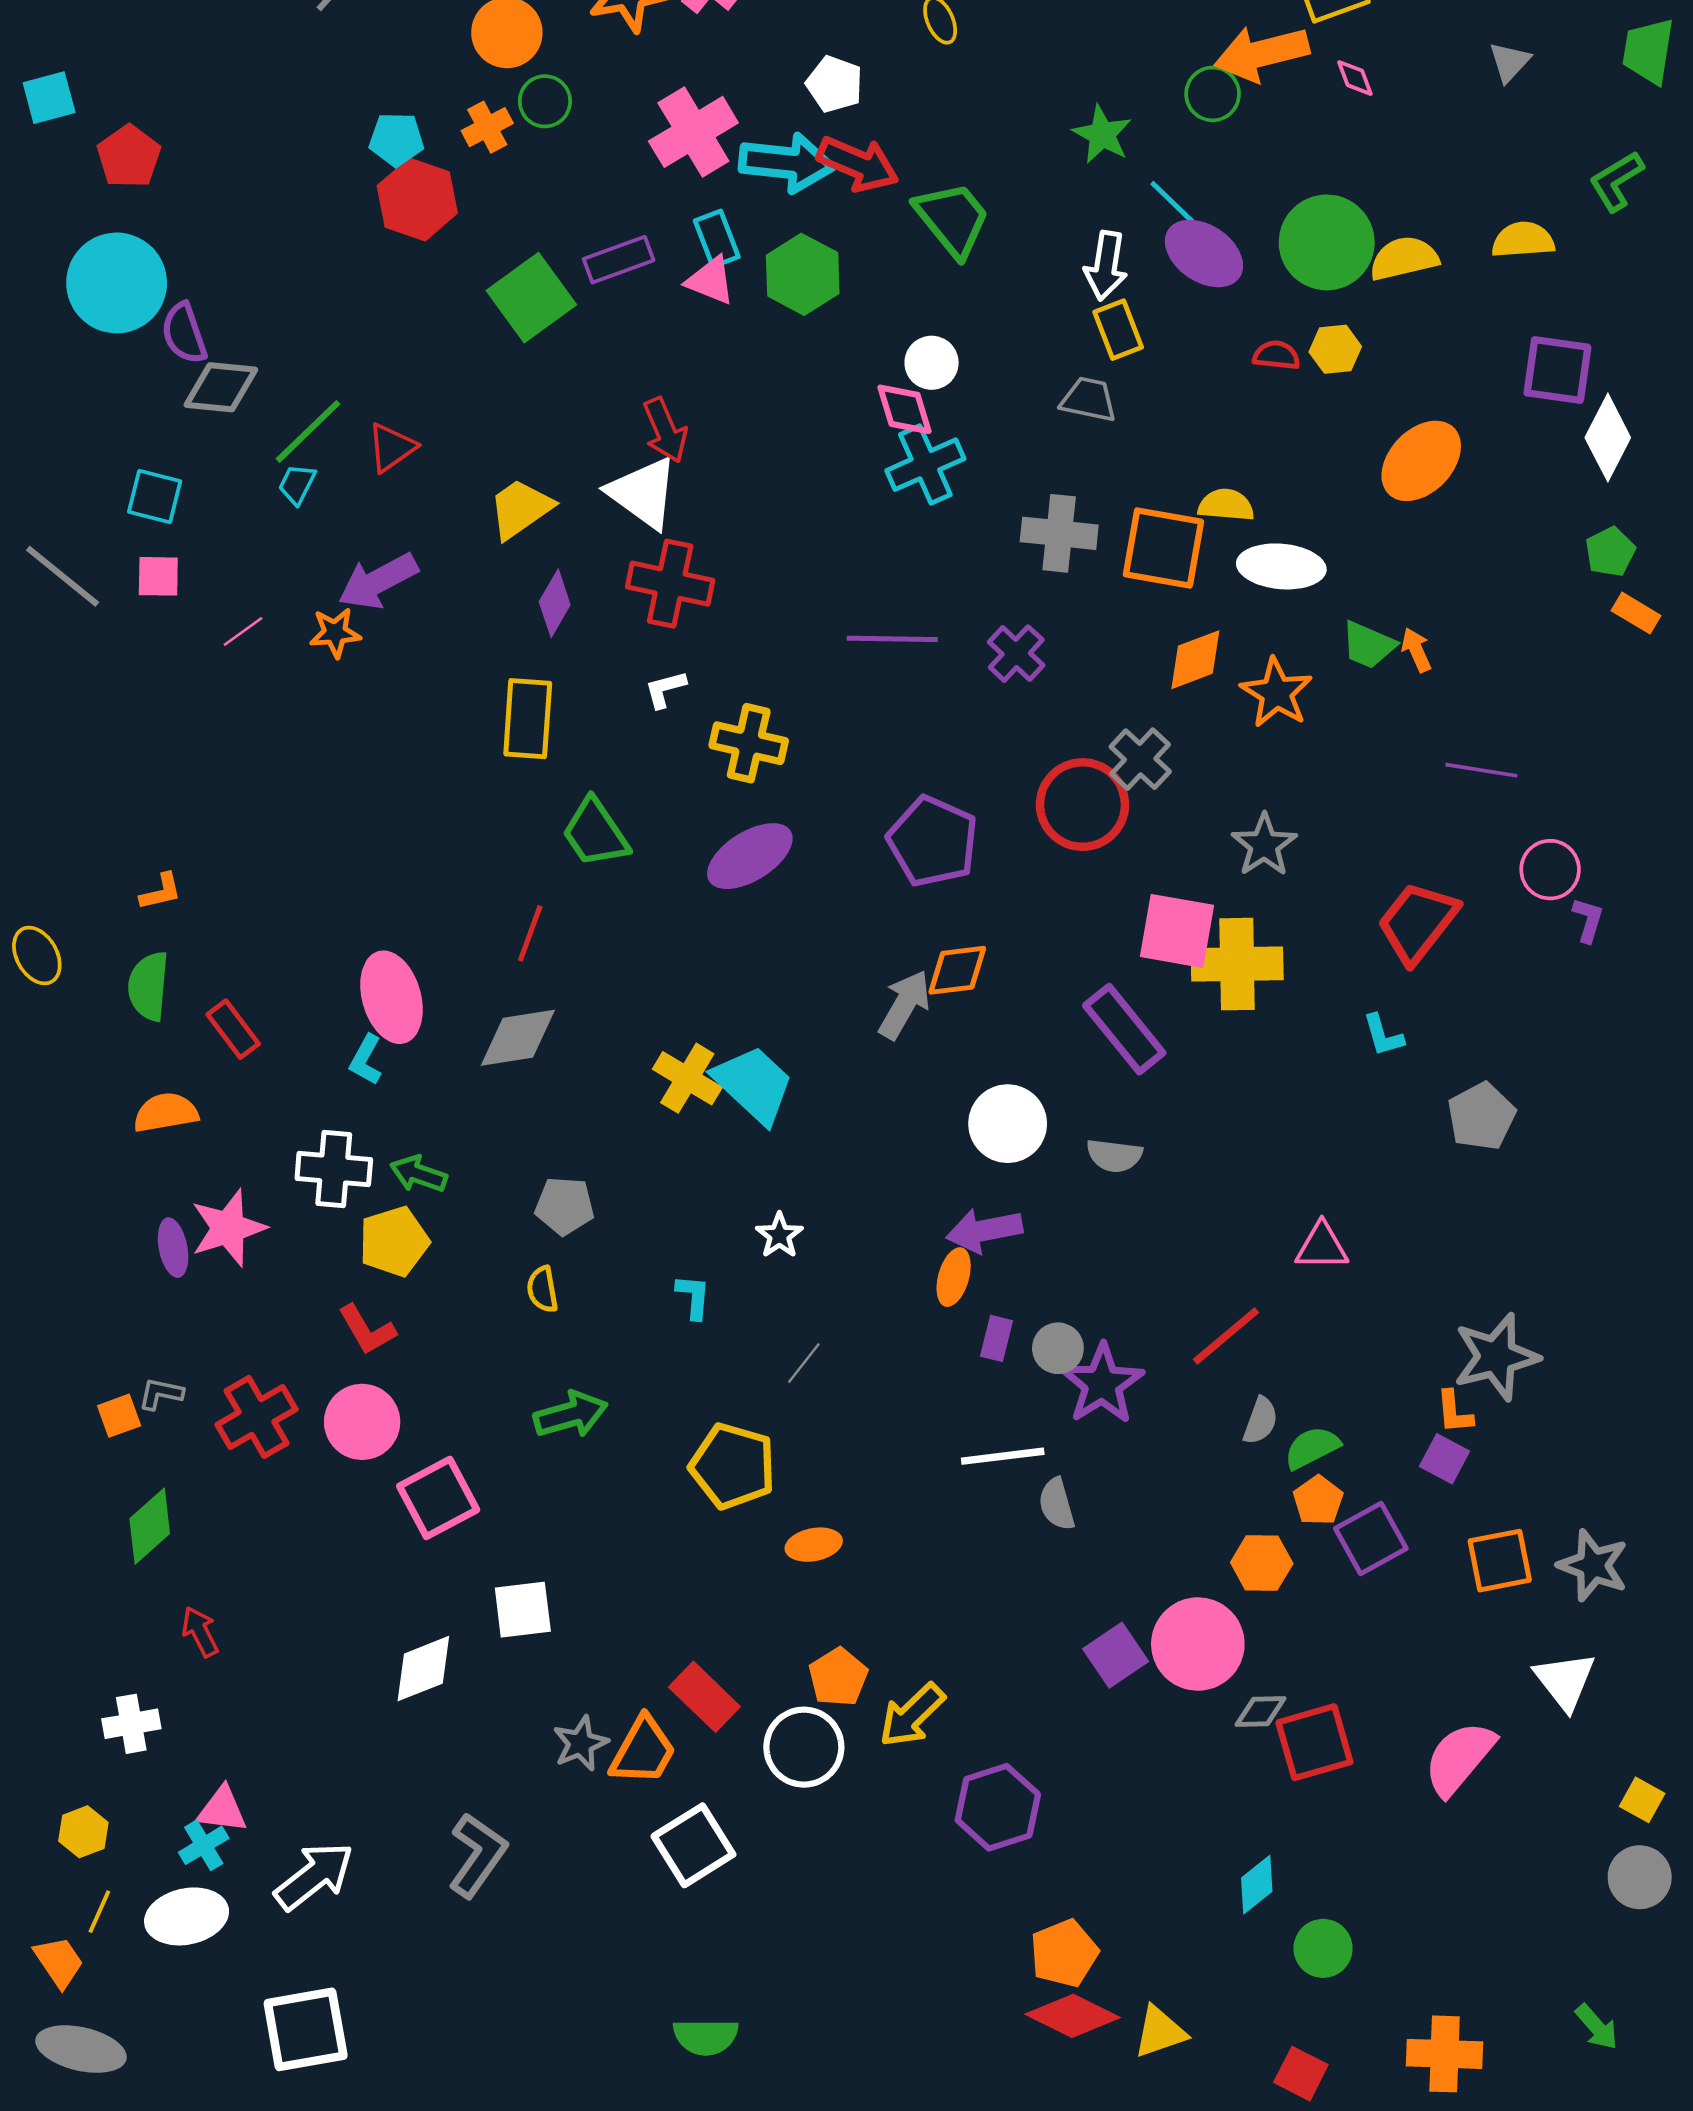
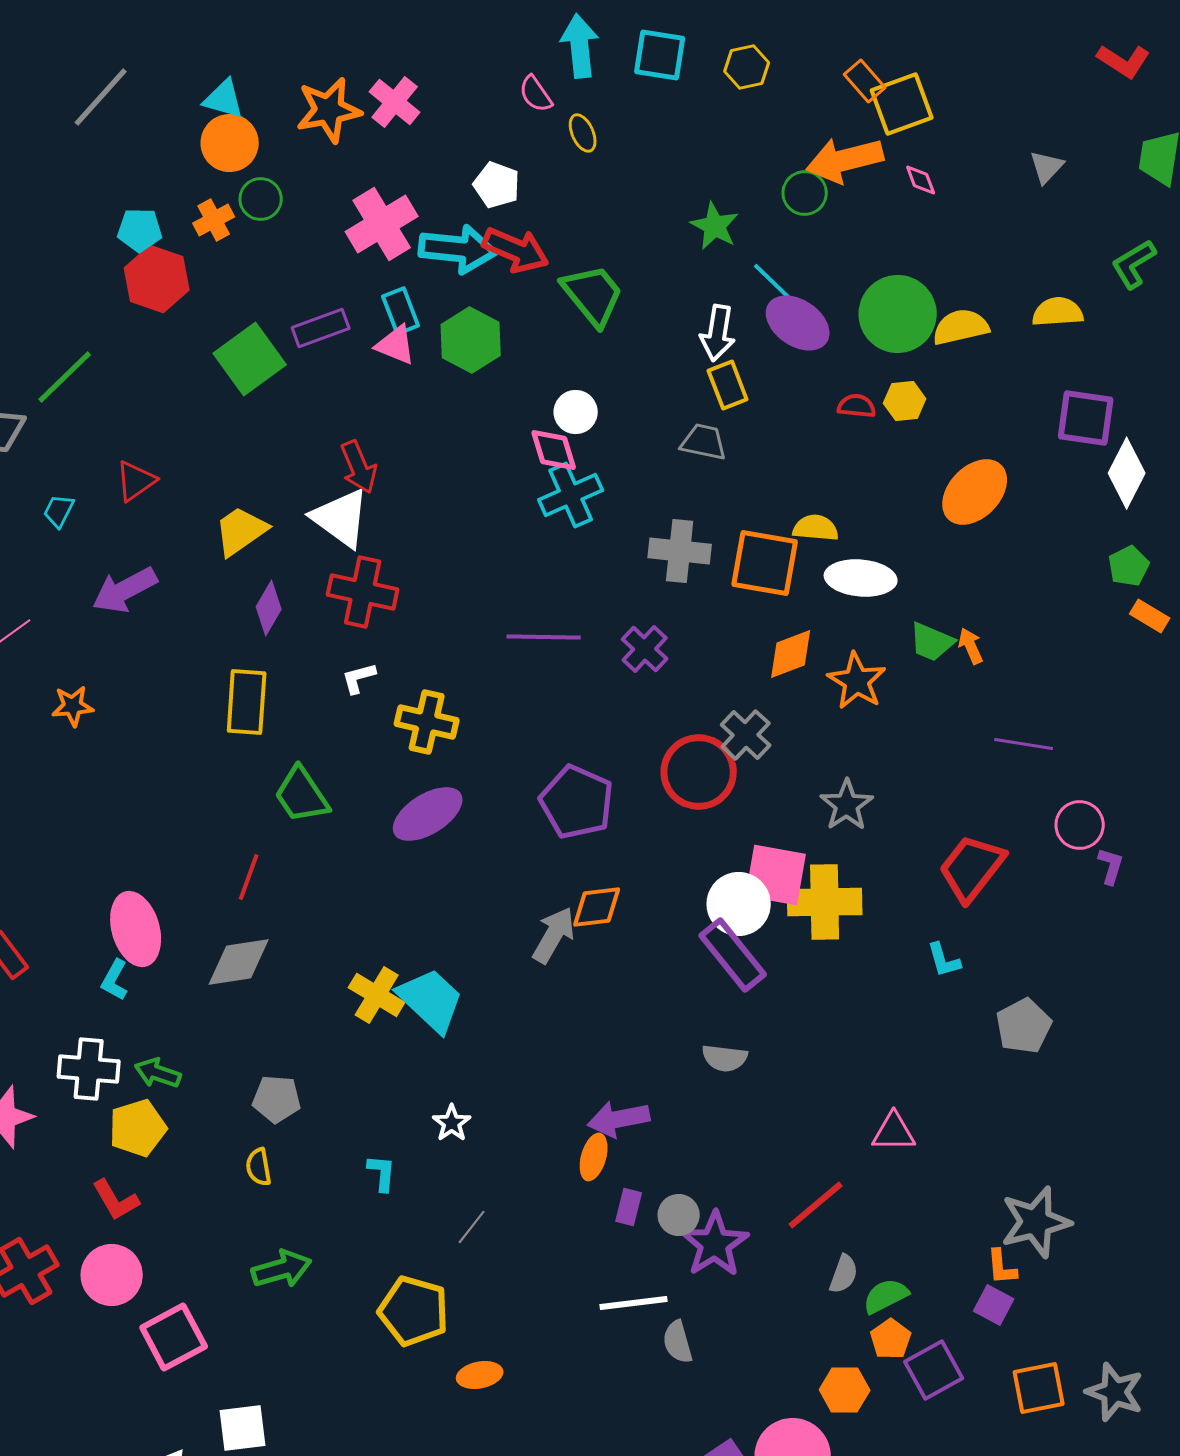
green line: (308, 431) -> (65, 377), moved
orange star: (335, 633) -> (73, 706), moved
white circle: (1008, 1124) -> (739, 904), moved

